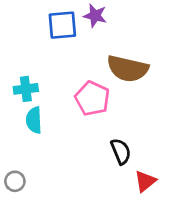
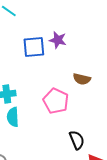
brown semicircle: (128, 69) -> (82, 79), size x0.6

